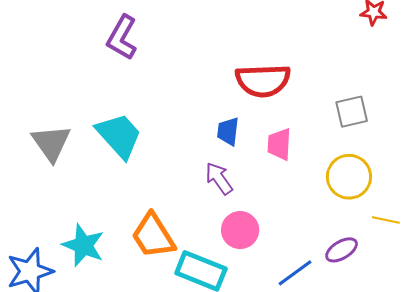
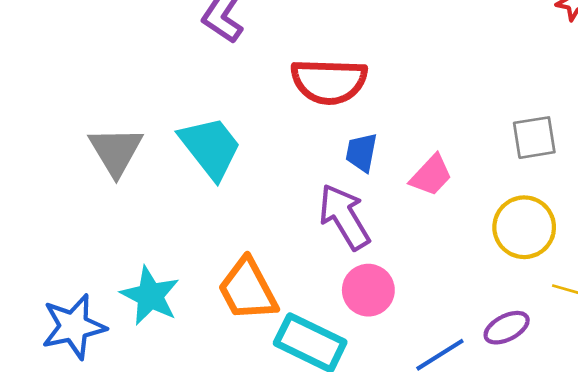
red semicircle: (263, 81) -> (329, 81), moved
pink trapezoid: (279, 144) -> (431, 175), turned -144
purple arrow: (219, 178) -> (344, 217), size x1.4

